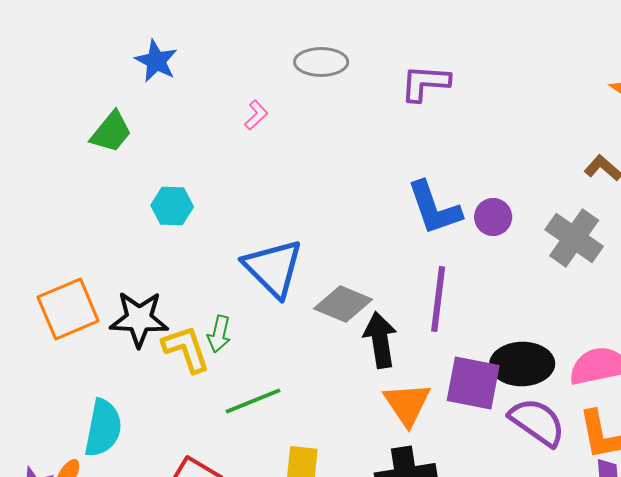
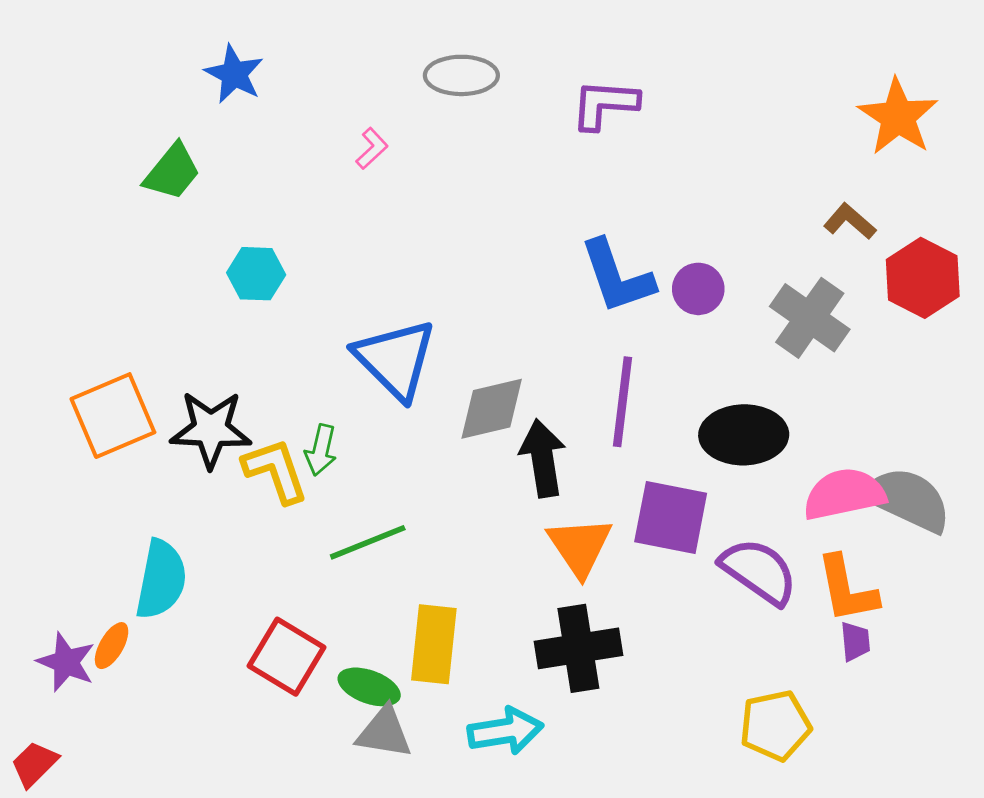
gray diamond: (343, 304) -> (492, 409), turned -36
black ellipse: (522, 364) -> (744, 435), moved

